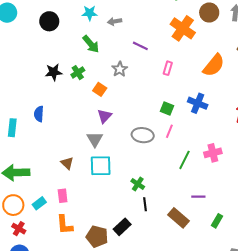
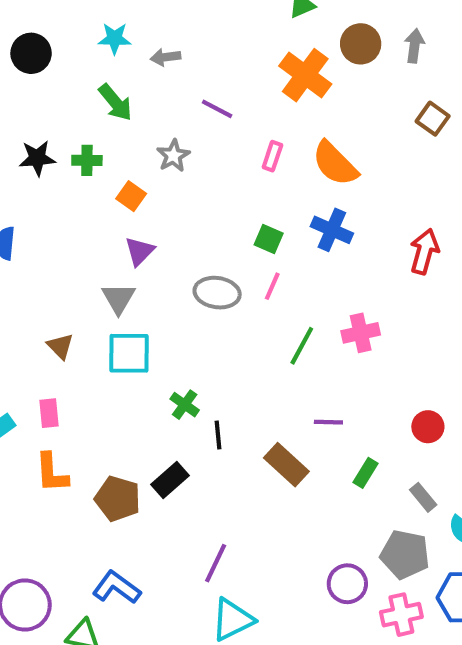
orange semicircle: (214, 65) -> (335, 164), moved, turned 95
green cross: (78, 73) -> (87, 160), turned 32
green cross: (138, 184) -> (185, 405), moved

